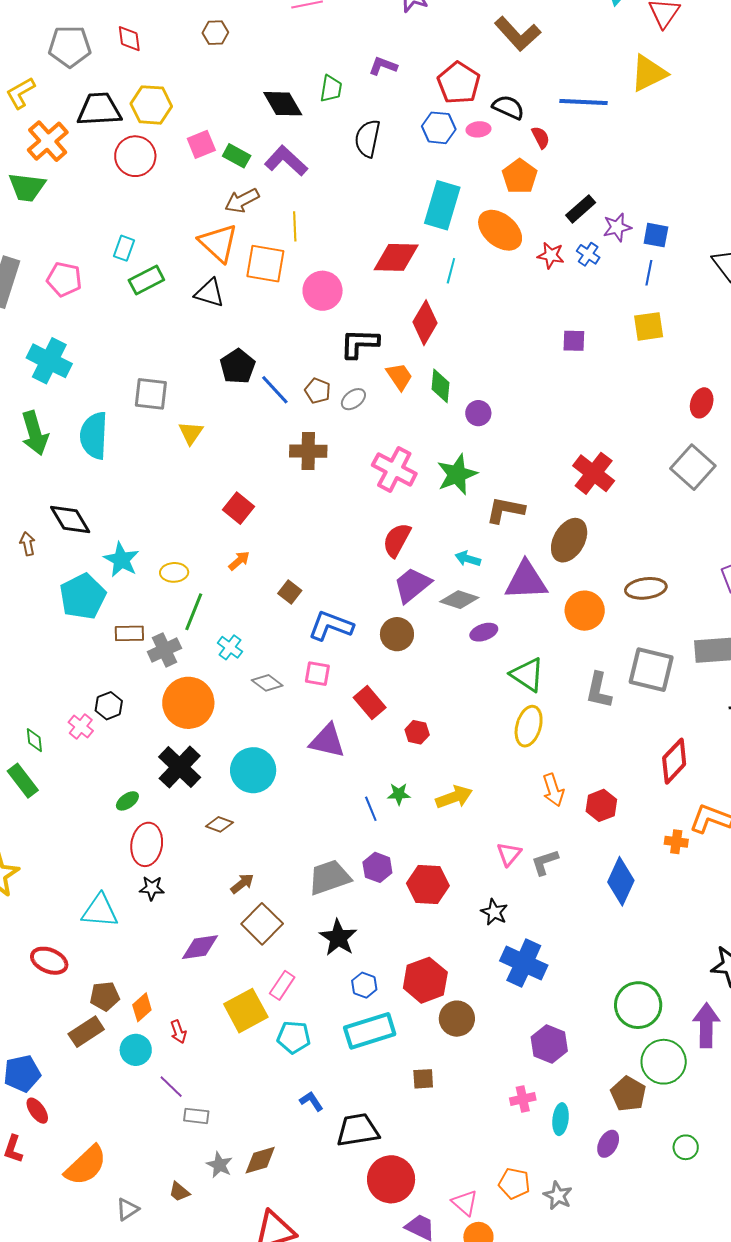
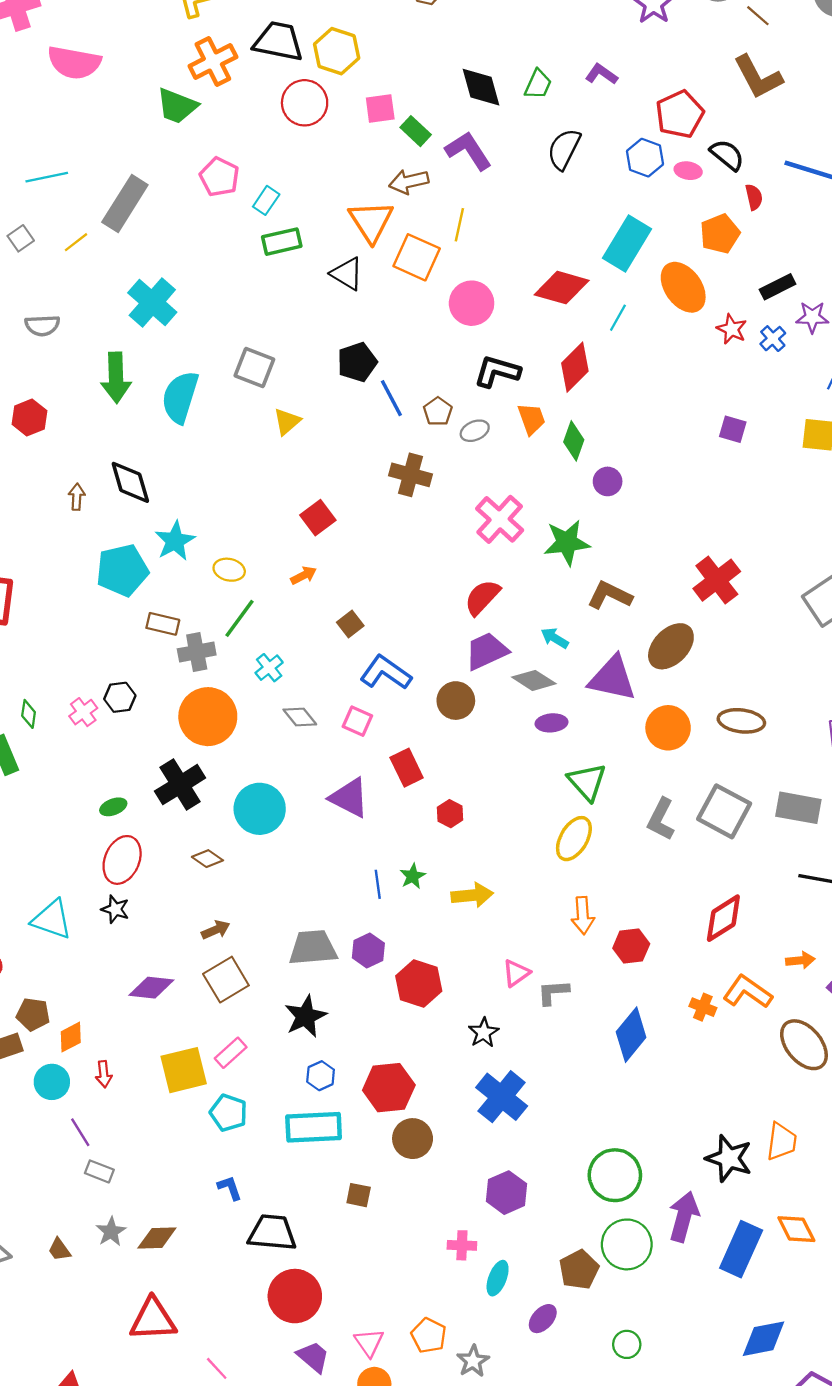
pink pentagon: (64, 279) -> (219, 177), moved
green star: (399, 794) -> (413, 876), turned 30

